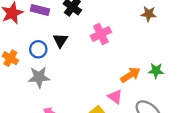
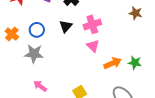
black triangle: (60, 40) -> (66, 26), moved
pink triangle: (115, 97) -> (93, 46), moved

